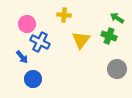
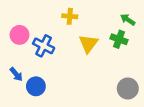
pink circle: (27, 24) -> (20, 35), moved
blue arrow: (22, 57) -> (16, 74), moved
gray circle: (117, 69) -> (128, 88), moved

